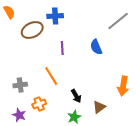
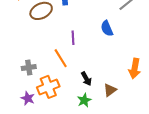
purple line: (62, 48) -> (73, 38), moved
orange cross: (39, 104) -> (48, 87), size x1.5

